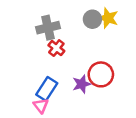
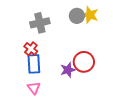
red cross: (56, 48) -> (31, 49), moved
blue rectangle: (47, 89) -> (34, 64), moved, turned -36

